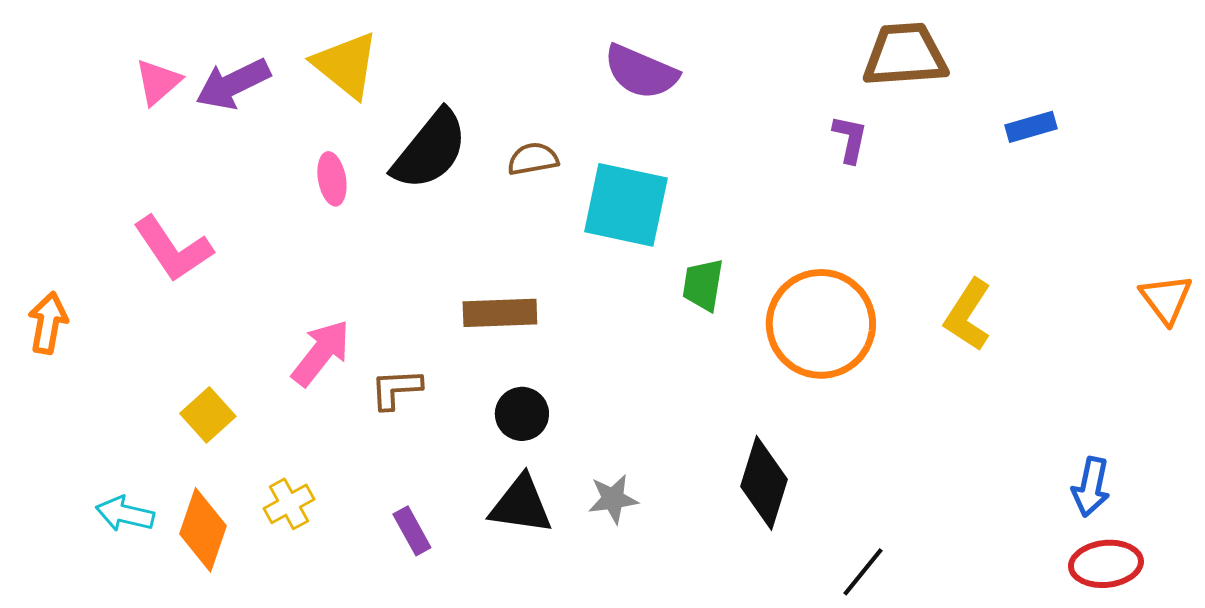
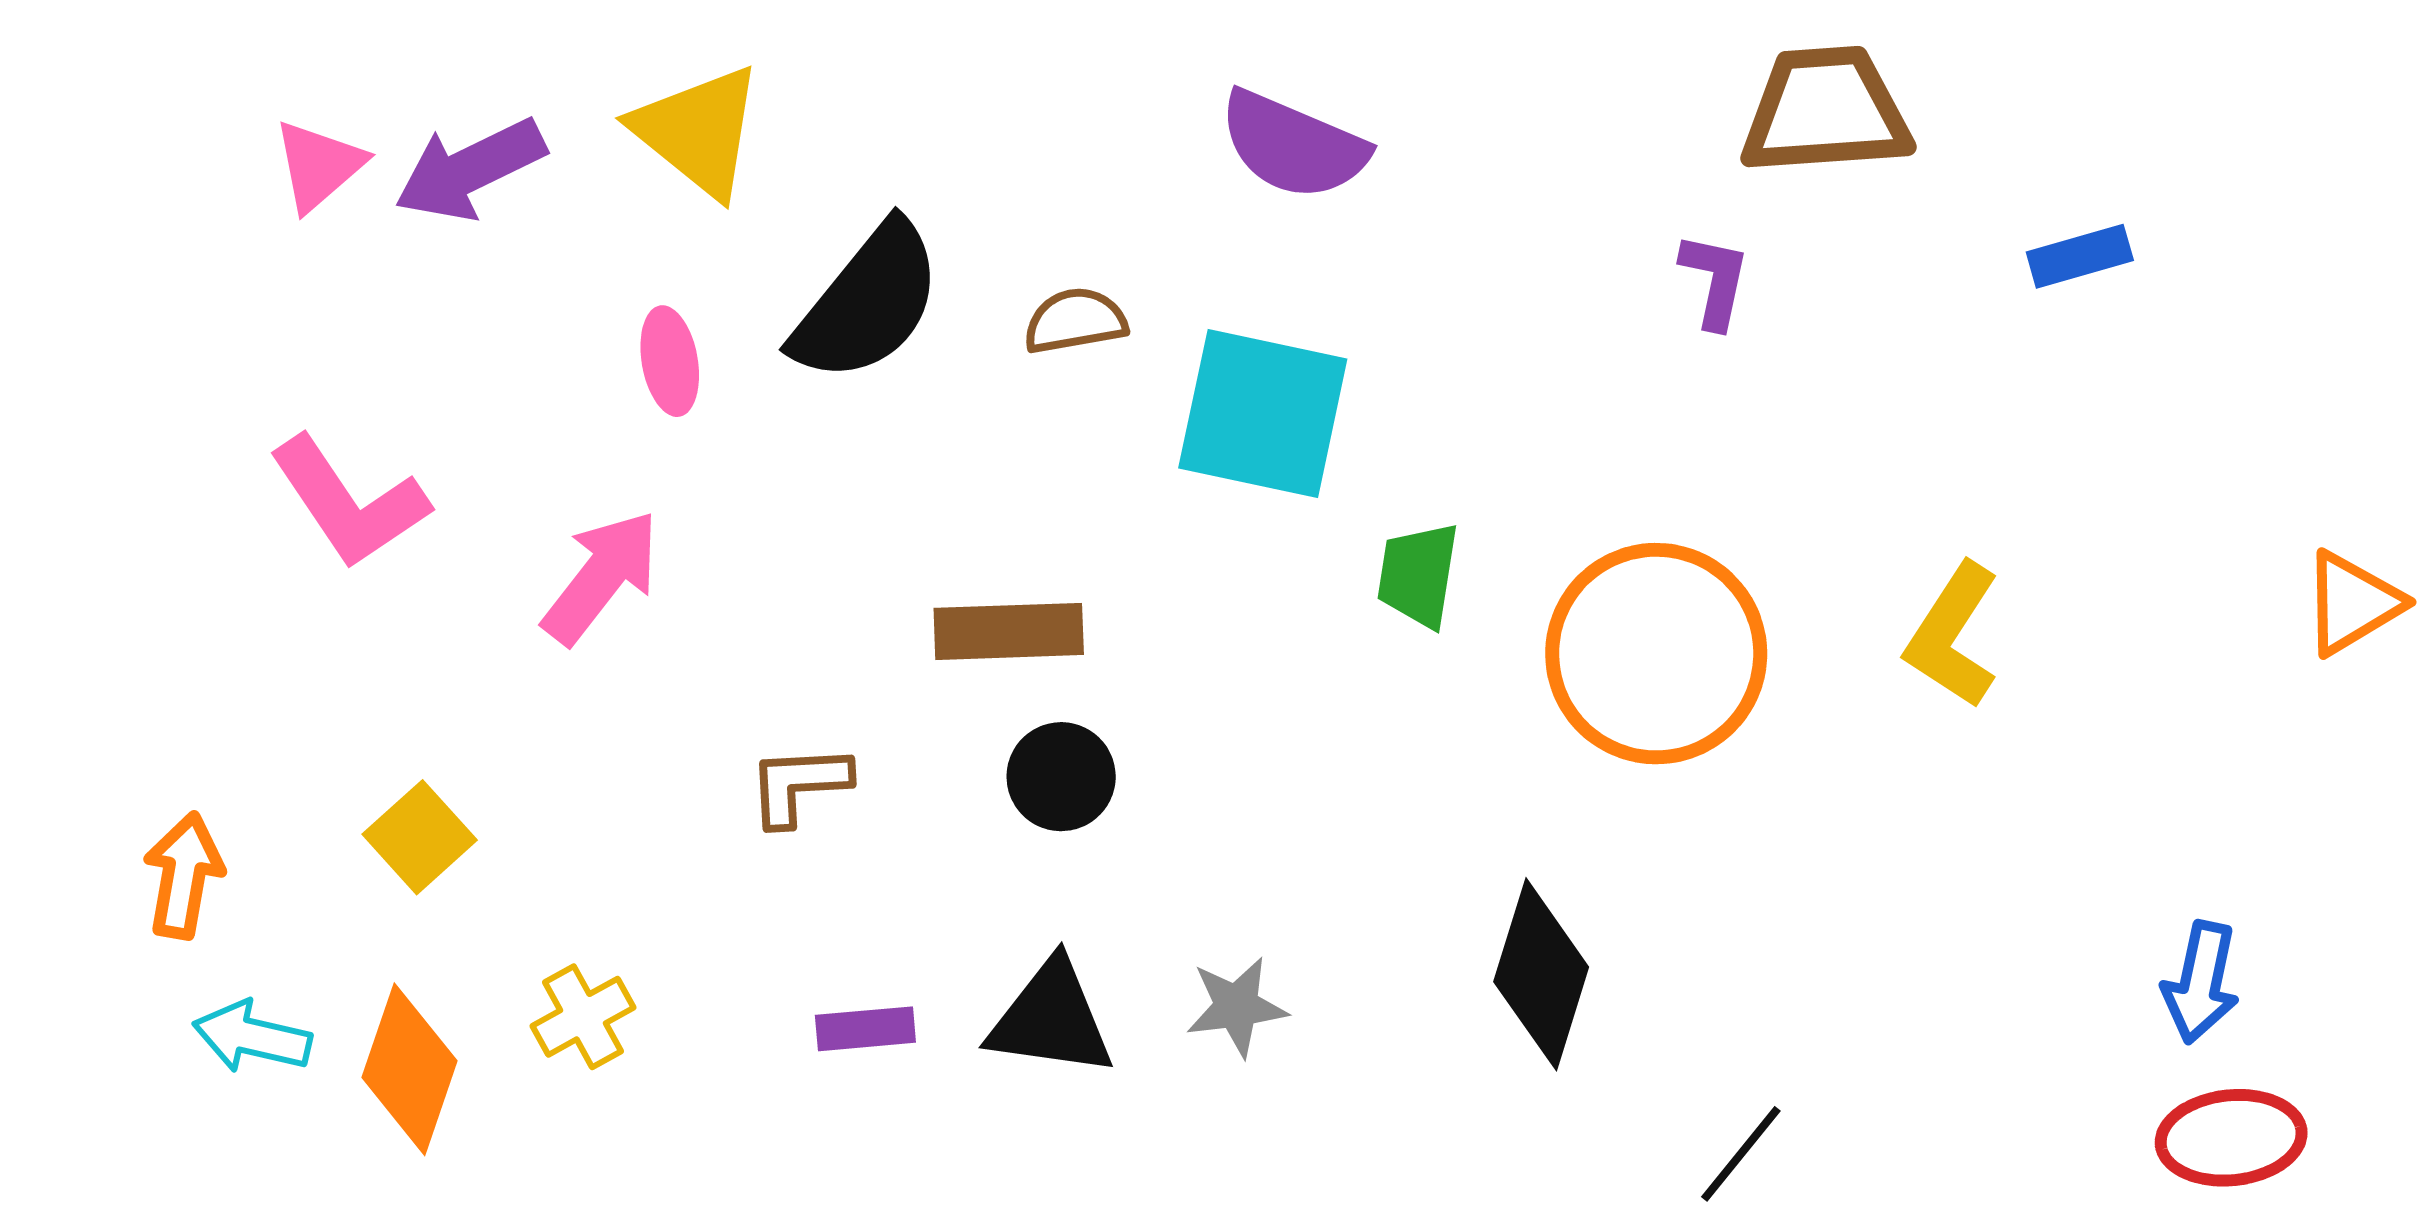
orange triangle: (1166, 299) -> (2352, 603), turned 36
orange arrow: (48, 323) -> (184, 876), moved
pink arrow: (321, 353) -> (601, 577), moved
black circle: (522, 414) -> (1061, 777), moved
purple rectangle: (412, 531) -> (865, 1029), moved, turned -66

